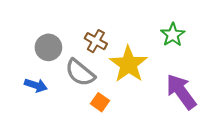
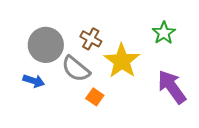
gray circle: (48, 47) -> (46, 45), size x1.4

